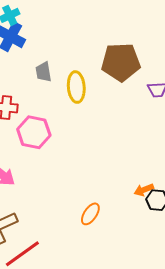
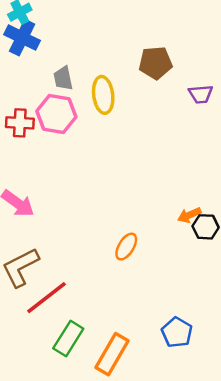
brown pentagon: (121, 62) -> (155, 63), size x0.7
pink hexagon: (34, 132) -> (56, 114), moved

